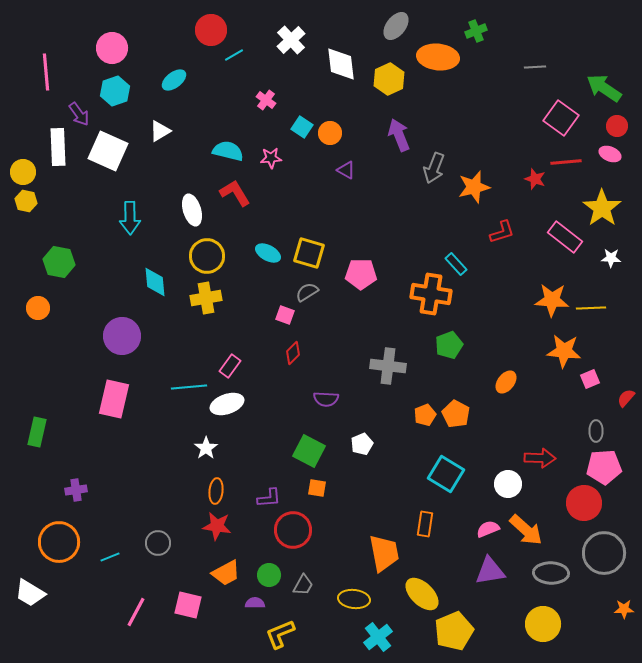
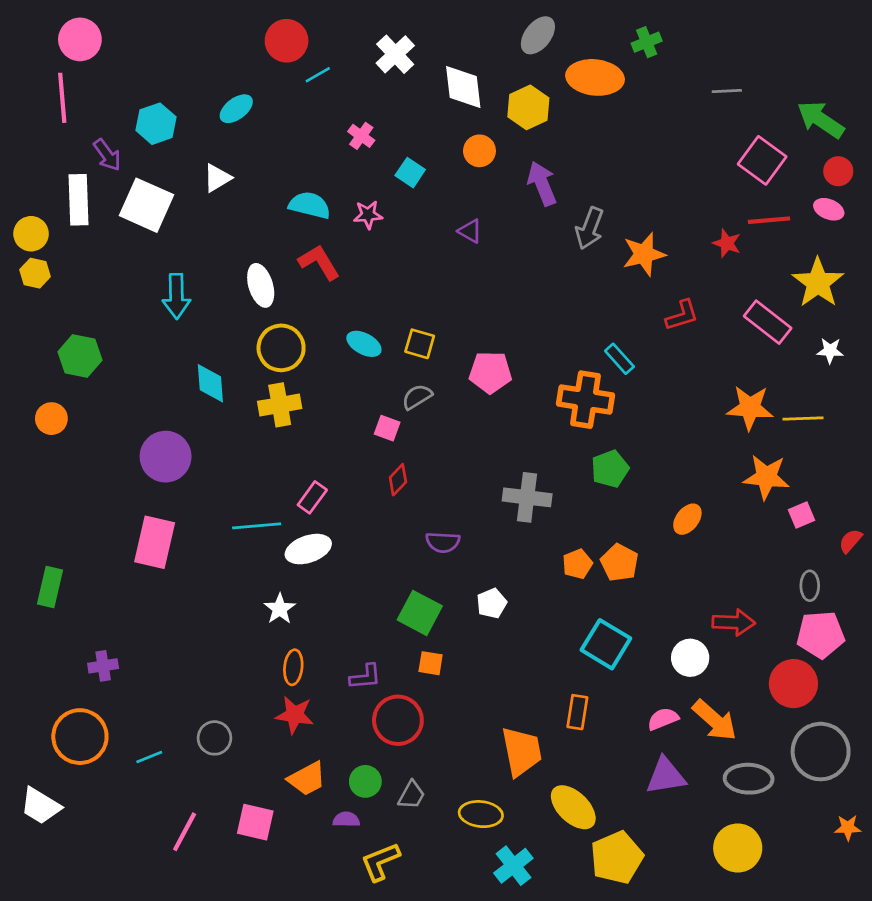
pink circle: (112, 48) -> (80, 39), moved
orange circle: (330, 133) -> (479, 151), moved
yellow square: (309, 253) -> (420, 344), size x0.7

